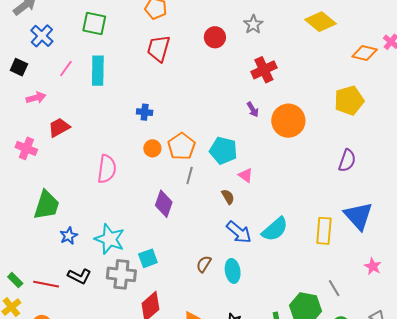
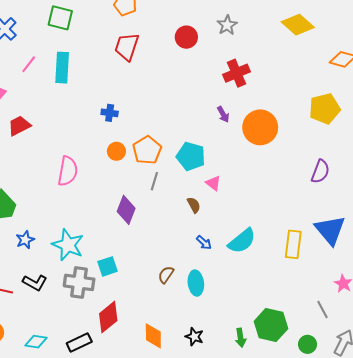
blue arrow: (239, 232) -> (204, 243), size x0.6
gray line: (334, 288) -> (323, 310), moved

